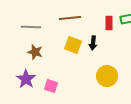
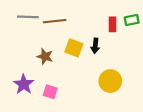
brown line: (70, 18) -> (55, 21), moved
gray line: (31, 27) -> (28, 17), moved
brown star: (35, 52) -> (45, 56), moved

